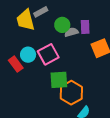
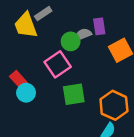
green circle: (62, 25) -> (71, 41), moved
cyan circle: (28, 55) -> (26, 93), moved
orange hexagon: (71, 93) -> (114, 105), moved

